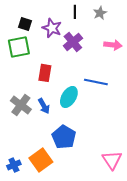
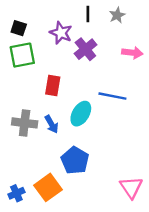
black square: (25, 24) -> (19, 28), moved
gray cross: (21, 105) -> (25, 123), turned -30

